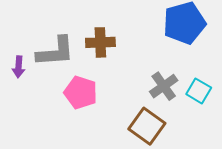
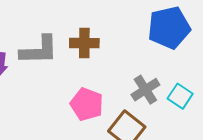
pink pentagon: (81, 93) -> (87, 104), moved

